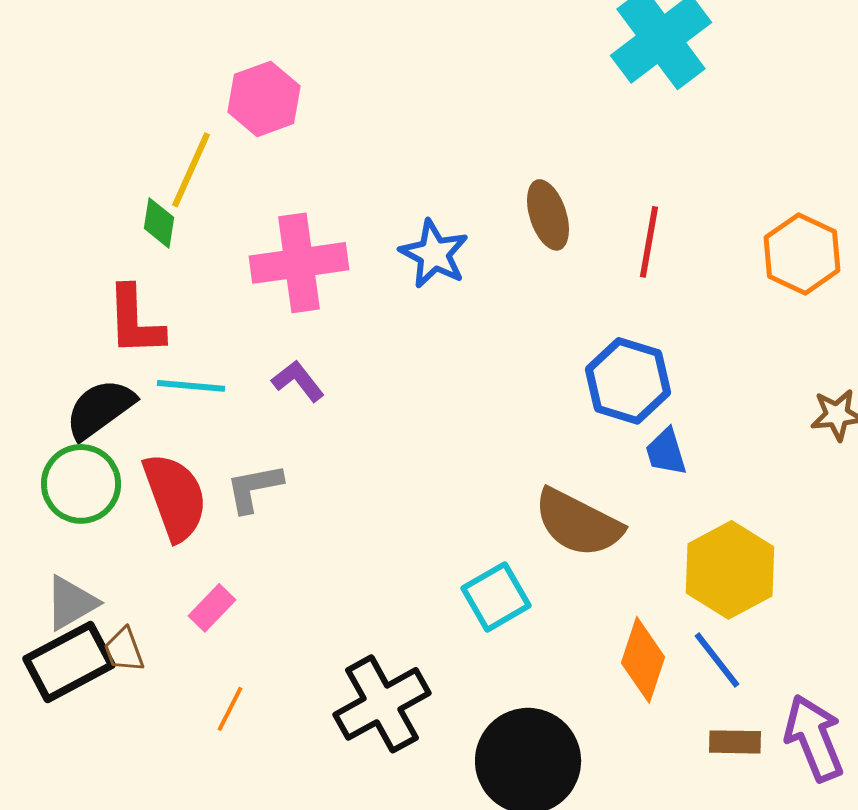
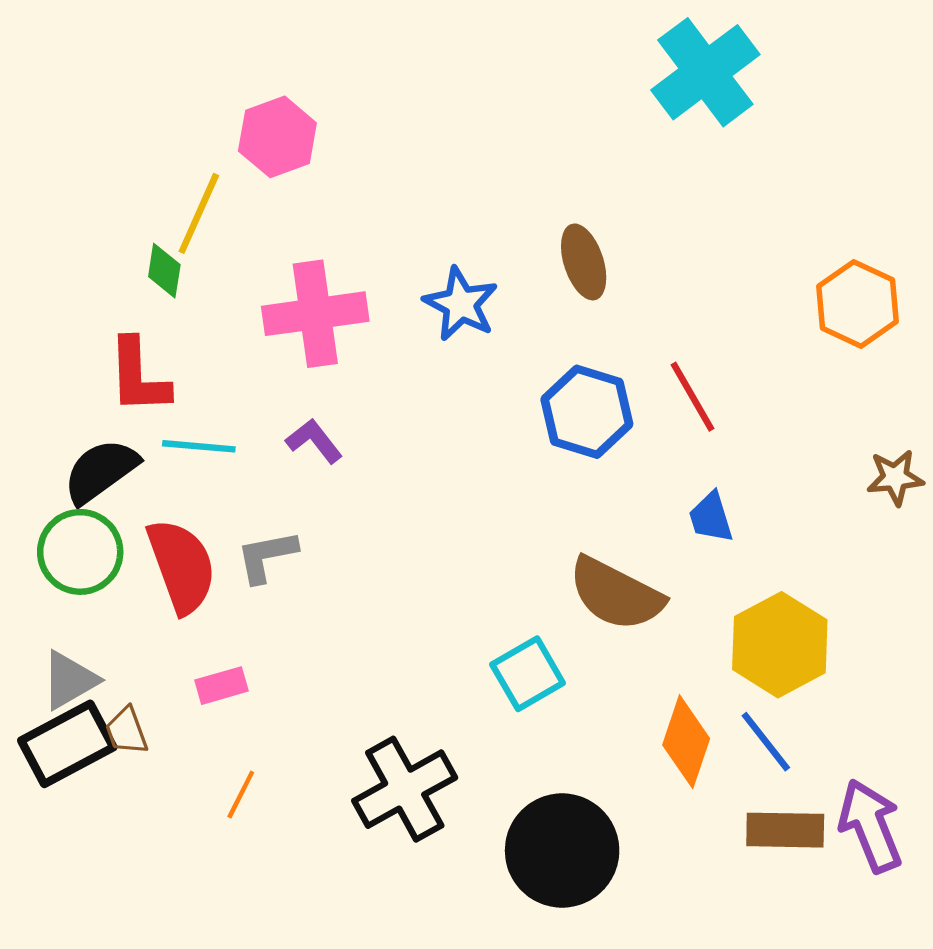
red line: (649, 242) -> (693, 397), moved, turned -40
blue hexagon: (628, 381) -> (587, 412), moved
pink rectangle: (212, 608) -> (221, 686), turned 30
brown rectangle: (735, 742) -> (785, 830), size x1.4

